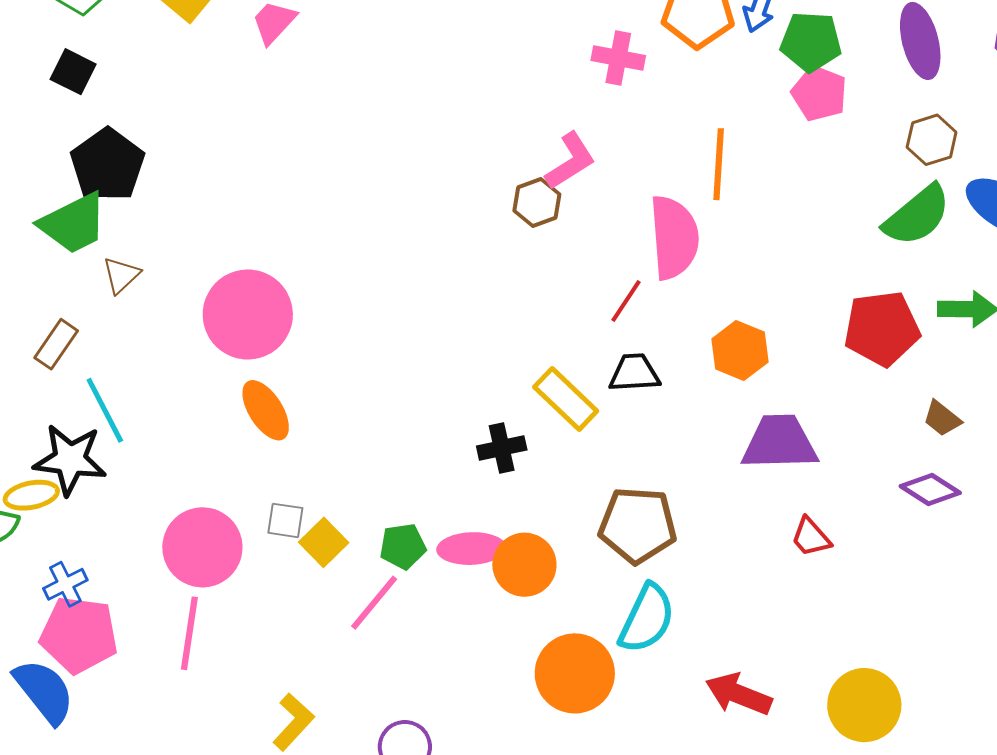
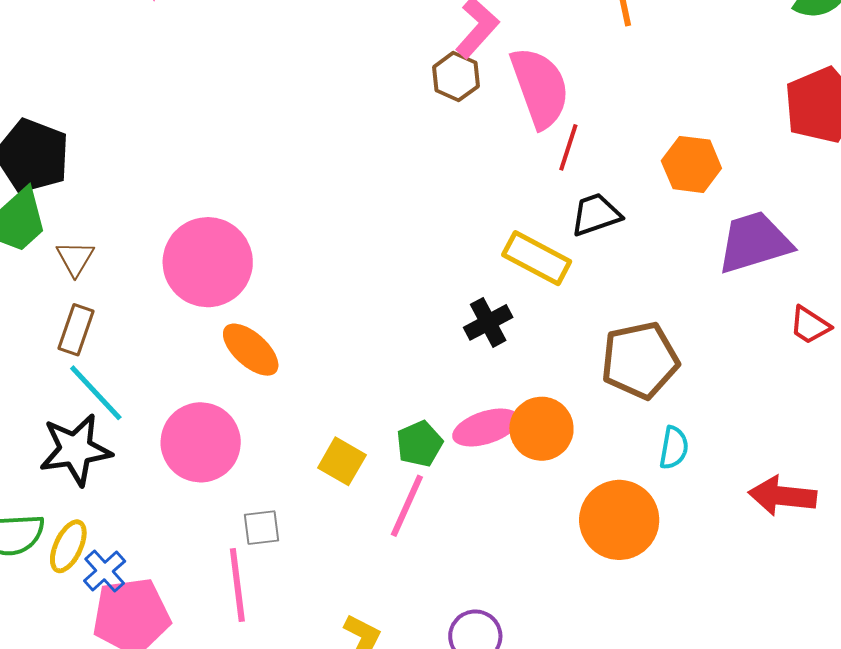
pink semicircle: (674, 237) -> (540, 87), moved
brown rectangle: (56, 344) -> (76, 330), moved
yellow ellipse: (31, 495) -> (68, 546), moved, turned -38
gray square: (285, 520) -> (261, 528), moved
pink circle: (202, 547) -> (201, 442), moved
cyan semicircle: (647, 619) -> (674, 448), size x0.6

